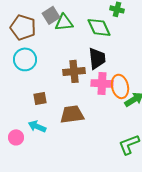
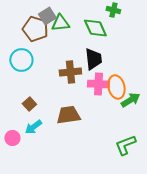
brown pentagon: (23, 27) -> (35, 29), moved
brown square: (40, 98) -> (29, 104), moved, turned -32
cyan arrow: (37, 126) -> (33, 127), turned -60

